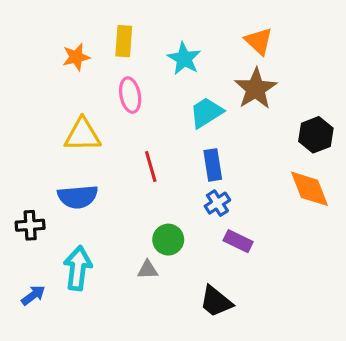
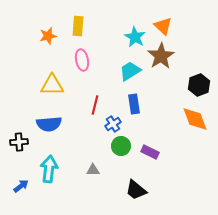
cyan star: (184, 59) -> (135, 37), moved
red line: (151, 167) -> (95, 105), turned 30
blue cross: (217, 203) -> (113, 124), moved
green circle: (168, 240) -> (121, 146), moved

